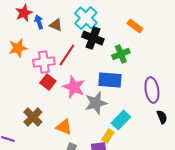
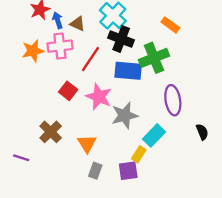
green cross: (121, 54) -> (154, 58), size x1.4
pink cross: (44, 62) -> (60, 46), moved
blue rectangle: (110, 80) -> (128, 71), moved
purple ellipse: (152, 90) -> (173, 100), moved
orange triangle: (64, 127) -> (87, 144), turned 36

